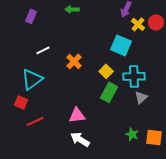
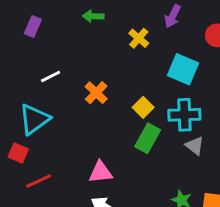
yellow cross: (138, 24) -> (139, 38), moved
cyan square: (121, 45) -> (183, 69), moved
gray triangle: (141, 97) -> (195, 146), turned -40

